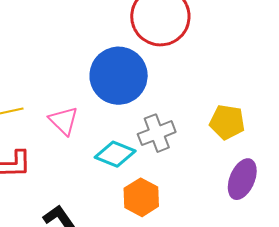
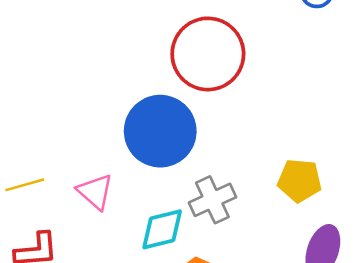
cyan diamond: (115, 154) -> (162, 229), turned -33

